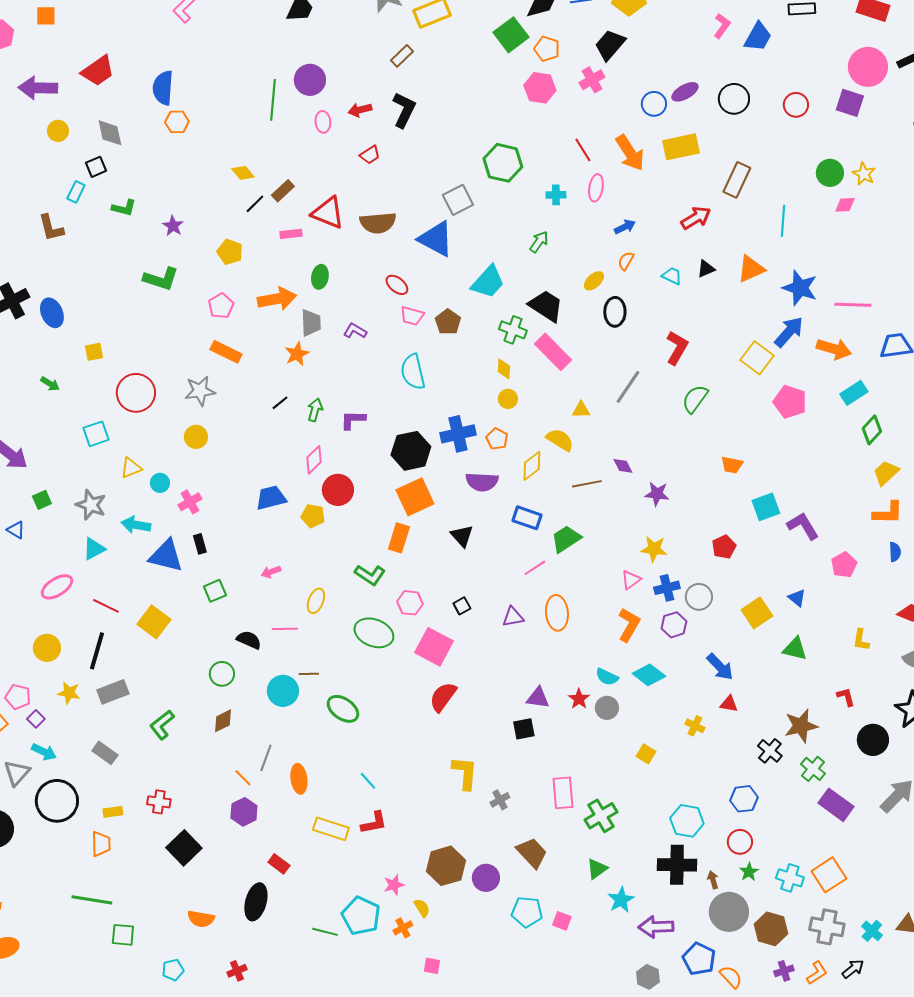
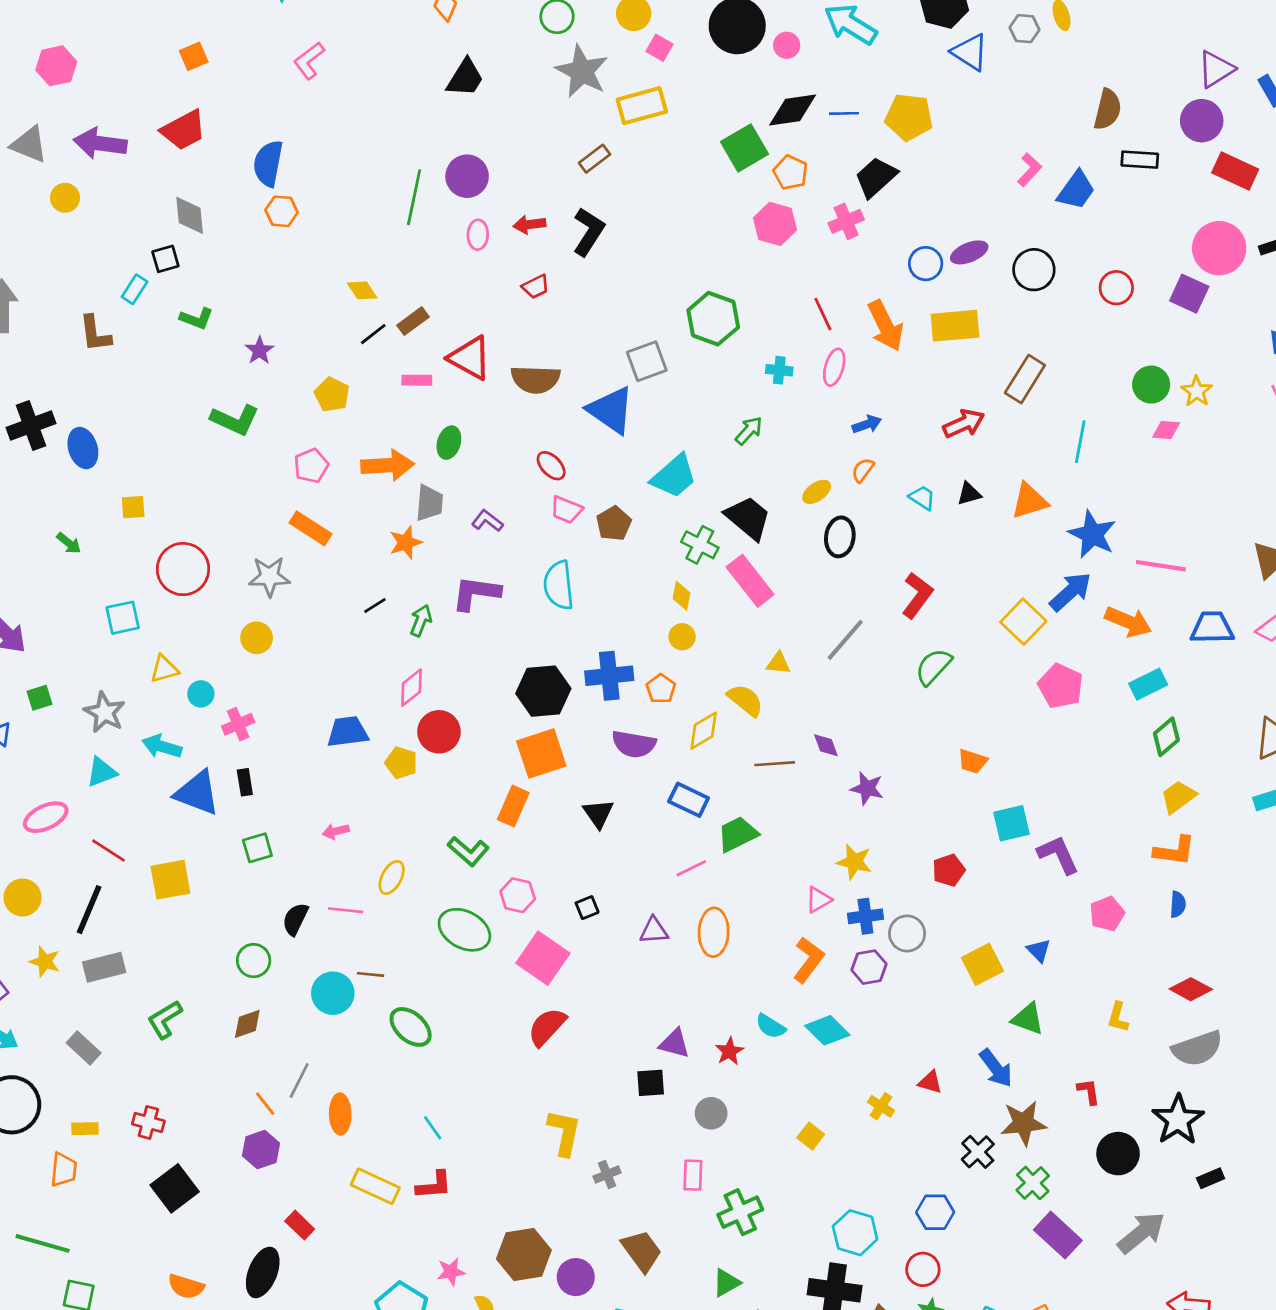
orange square: (46, 16) -> (194, 56), moved, turned -30
yellow circle: (58, 131) -> (65, 198), moved
purple L-shape: (353, 420) -> (476, 593), moved, size x1.4
yellow square: (154, 622) -> (170, 880), turned 36
black semicircle: (249, 640) -> (295, 919), turned -95
blue arrow: (720, 667) -> (996, 1068), moved
gray circle: (607, 708) -> (711, 1113), moved
pink rectangle: (563, 793) -> (693, 1175), size x0.7

